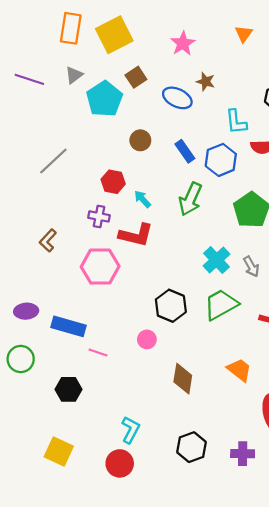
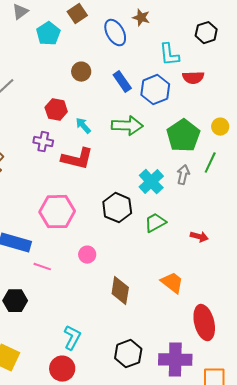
blue ellipse: (177, 98) -> (115, 33), turned 36
cyan pentagon: (104, 99) -> (48, 34), size x0.7
green arrow: (190, 199) -> (127, 126), turned -112
pink hexagon: (100, 267) -> (57, 212), moved
gray arrow: (251, 267) -> (183, 175), moved, turned -138
green trapezoid: (221, 305) -> (155, 223), size x0.7
black hexagon: (171, 306) -> (117, 208), moved
purple cross: (243, 454) -> (175, 360), size x1.5

